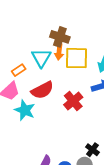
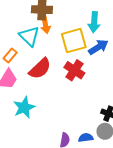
yellow square: (76, 58) -> (74, 41), moved
cyan star: (25, 110) -> (24, 107), moved, turned -30

